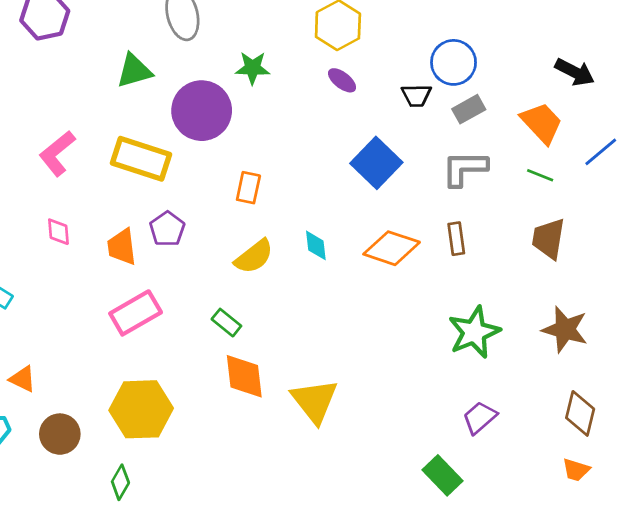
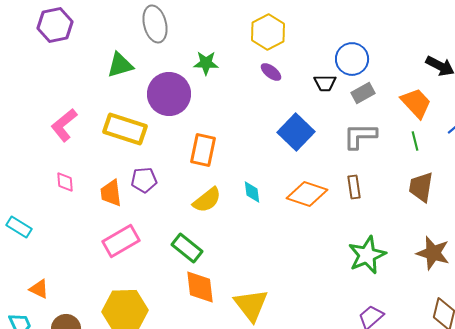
green line: (540, 175) -> (415, 141), turned 54
orange rectangle: (248, 188) -> (203, 150), size x1.4
purple pentagon: (167, 229) -> (144, 180), turned 30
green rectangle: (226, 323) -> (187, 248), size x1.4

